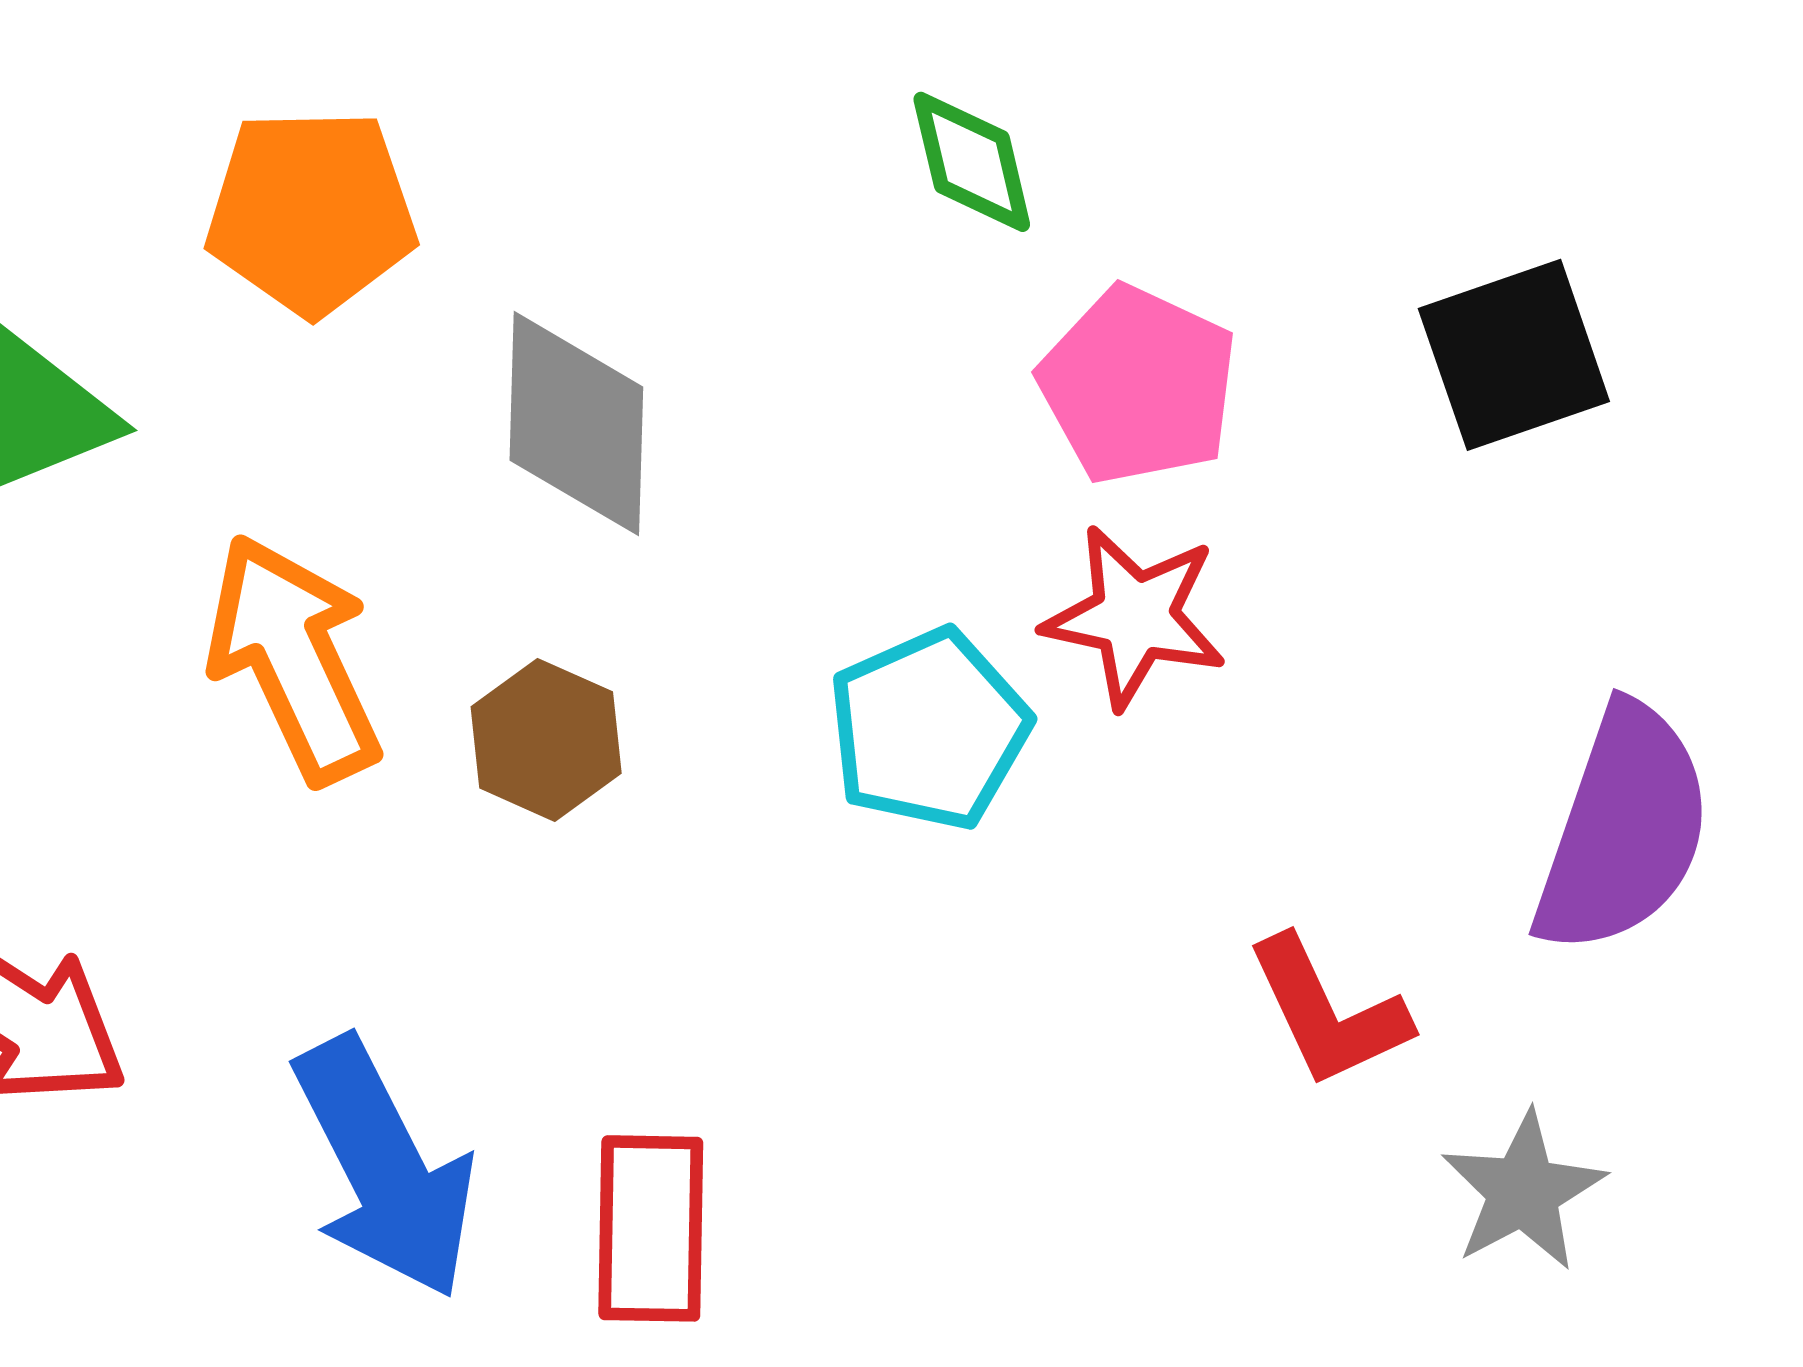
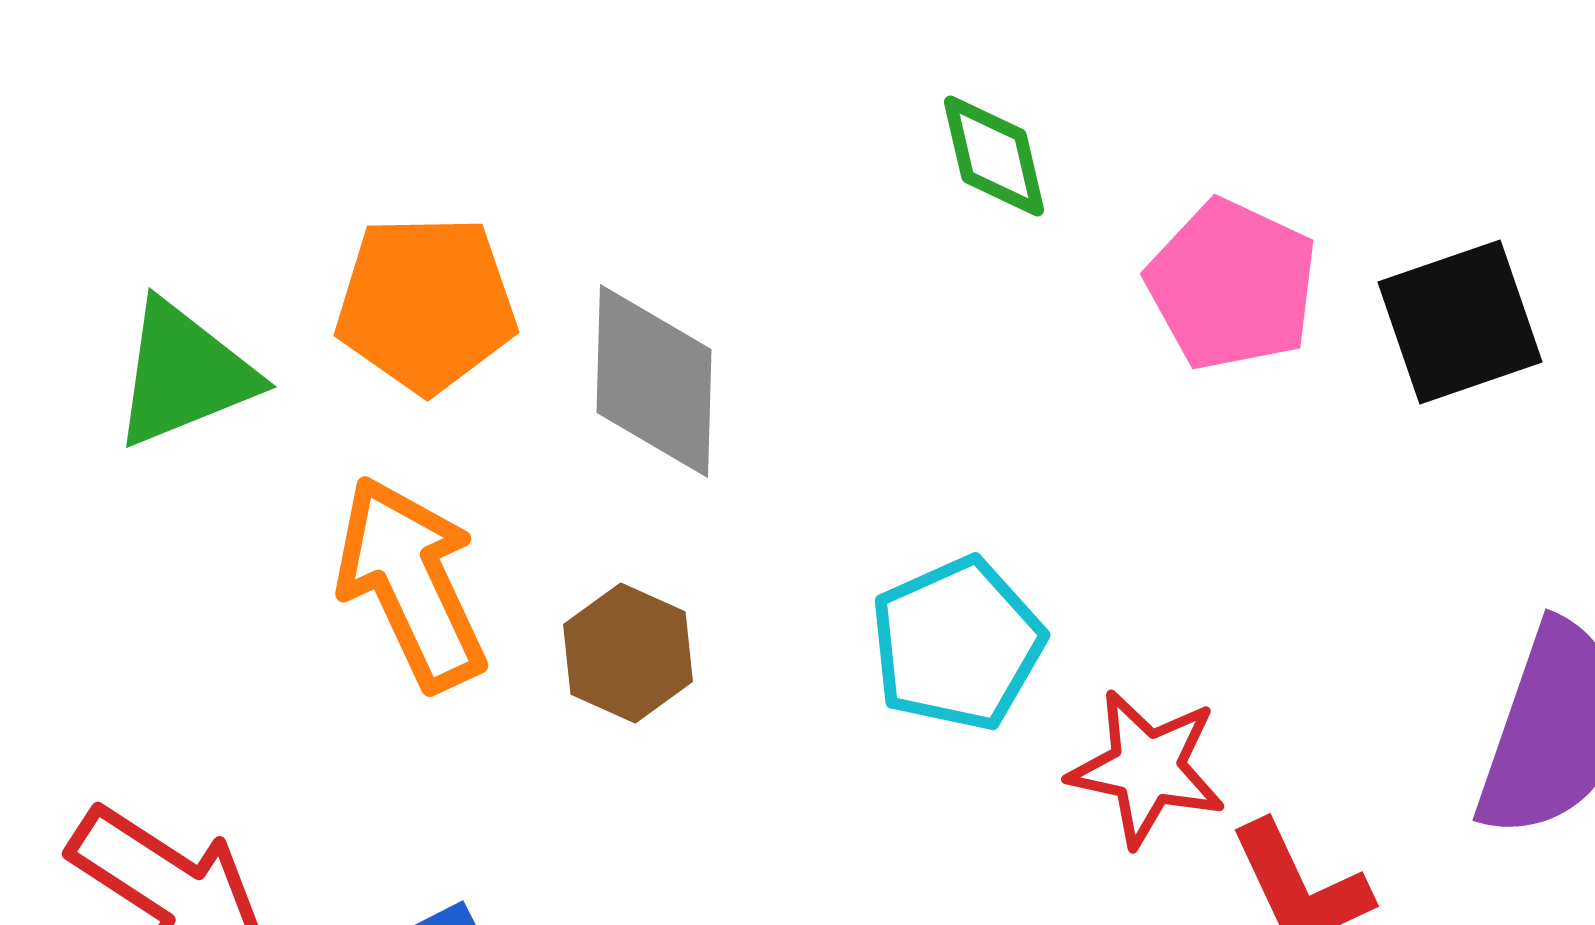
orange pentagon: (311, 212) -> (426, 304), moved
pink pentagon: (1138, 385) -> (1232, 285), moved
red star: (1135, 617) -> (1147, 768), moved

